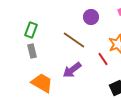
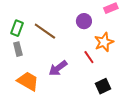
purple circle: (91, 17) -> (84, 21), moved
brown line: (74, 40) -> (45, 31), moved

